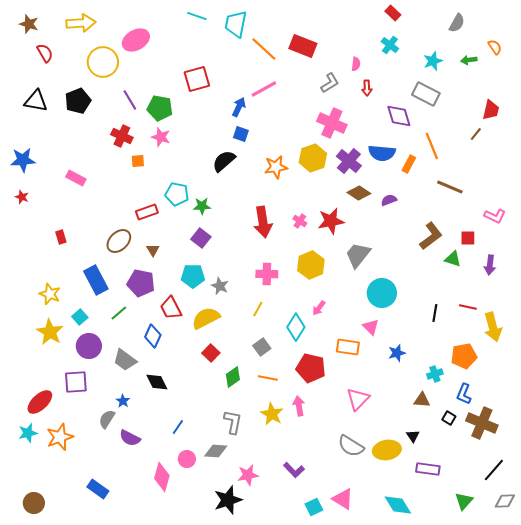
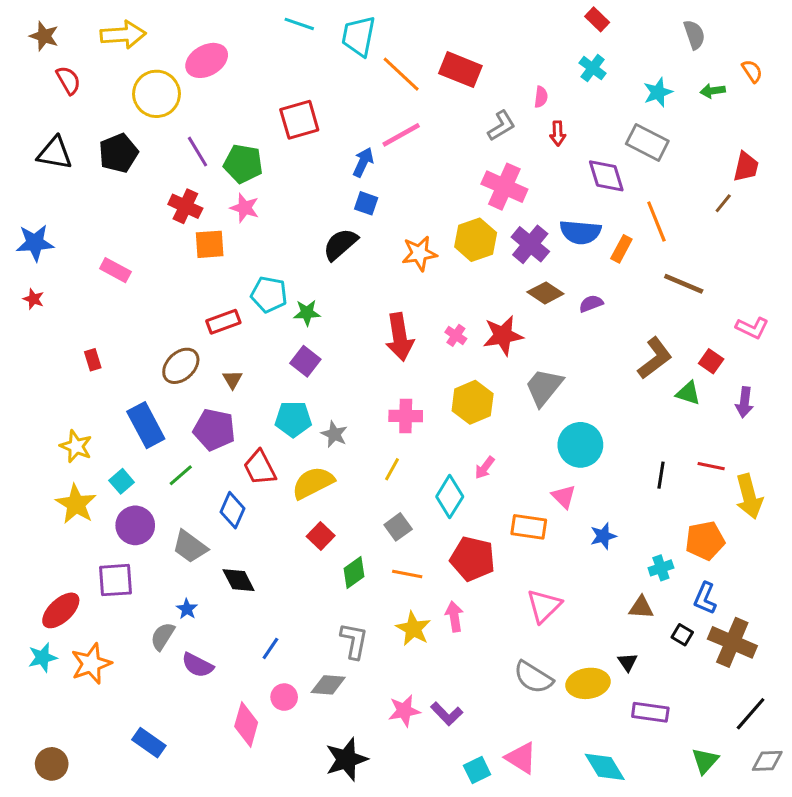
gray semicircle: (457, 23) -> (694, 35), turned -48
orange square: (138, 161) -> (210, 244), size x1.5
red square: (468, 238) -> (711, 361), turned 35
pink star: (248, 475) -> (404, 711), moved

